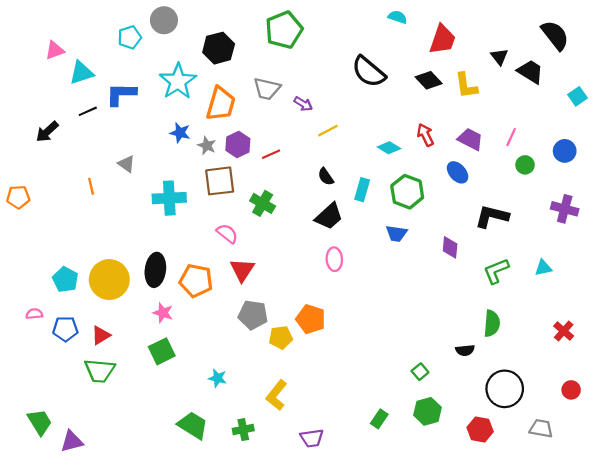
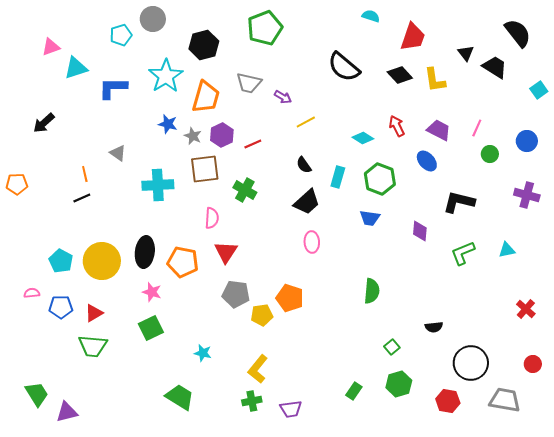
black line: (88, 111) -> (82, 198), moved
pink semicircle: (227, 233) -> (212, 218), turned 55
green semicircle: (492, 323) -> (372, 291), moved
gray trapezoid: (541, 428) -> (505, 400), size x1.4
green cross: (243, 430) -> (252, 401), moved

